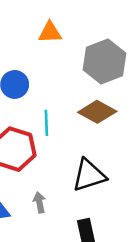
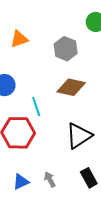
gray hexagon: (104, 61) -> (66, 49), size x0.7
gray arrow: (39, 202) -> (50, 179), moved

